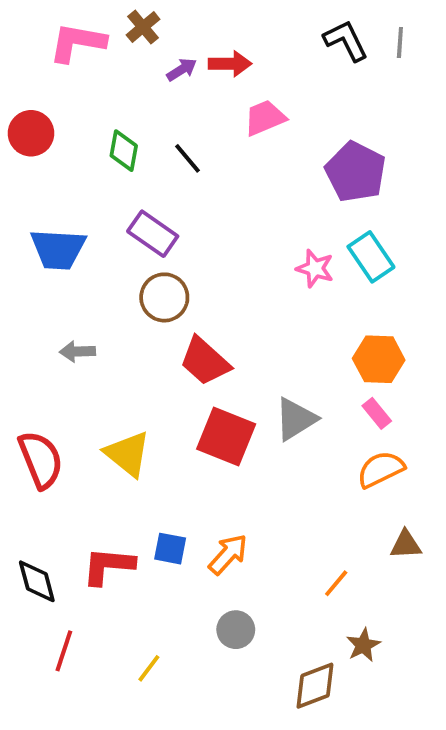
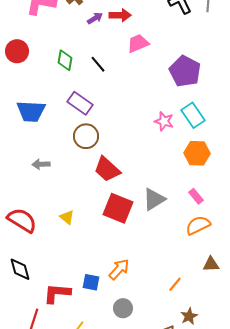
orange hexagon: (379, 359) -> (197, 153), moved
yellow triangle: (128, 454) -> (67, 217), size x0.6
red semicircle: (41, 460) -> (22, 220), turned -36
blue square: (170, 549) -> (91, 282), moved
red L-shape: (108, 566) -> (57, 293), moved
black diamond: (37, 581) -> (20, 269), moved

